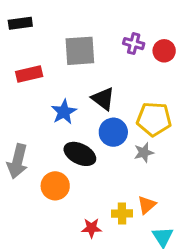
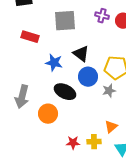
red rectangle: (29, 74) -> (30, 37), turned 30
blue star: (64, 112) -> (54, 63), turned -30
yellow cross: (122, 213) -> (94, 142), moved

